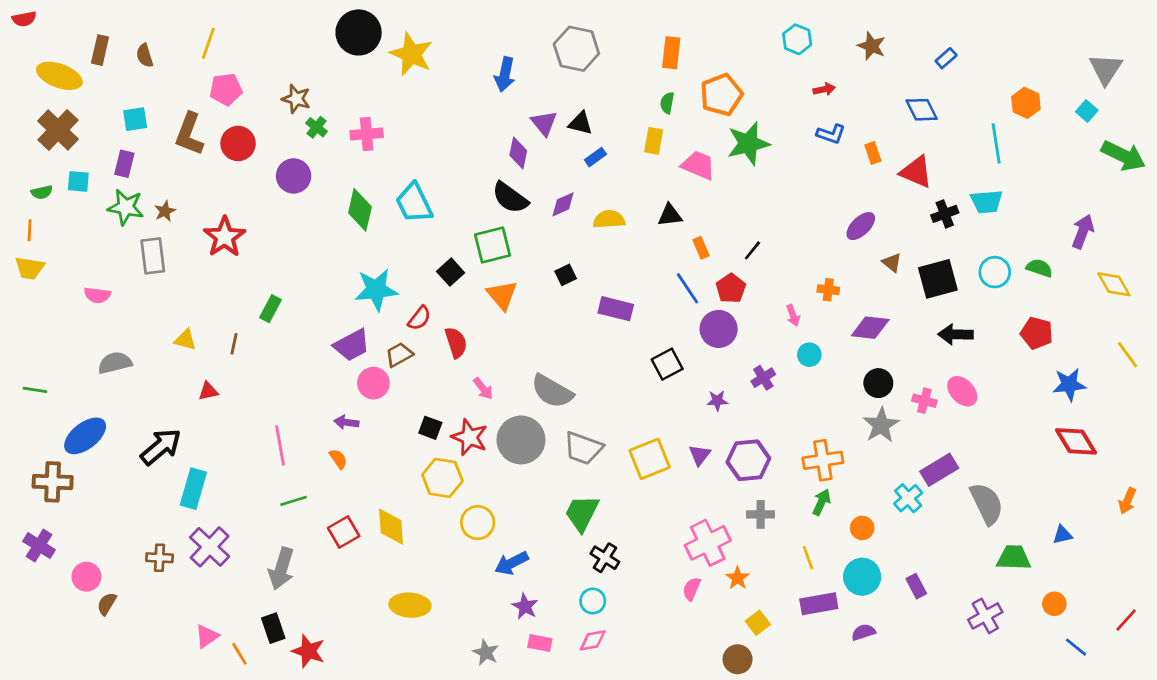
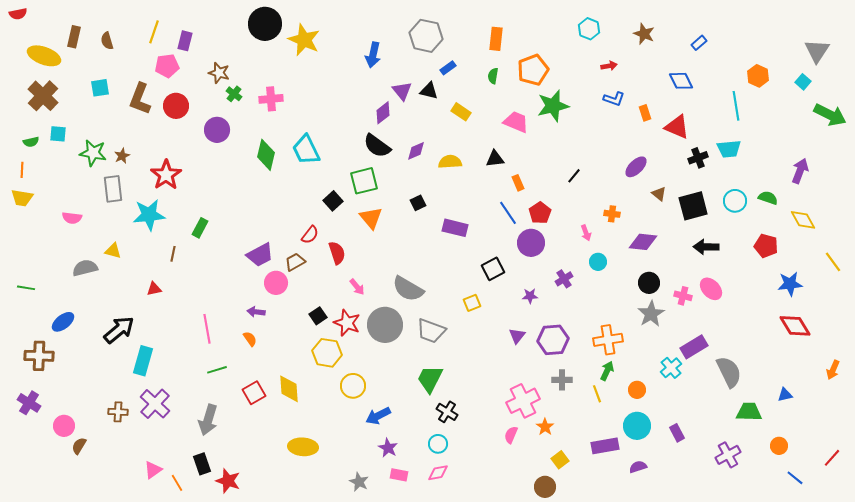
yellow rectangle: (654, 141) -> (461, 112), moved, turned -66
purple diamond: (518, 153) -> (383, 113), turned 40
blue rectangle: (595, 157) -> (448, 68), moved
purple rectangle: (124, 164) -> (185, 41), moved
black line: (752, 250) -> (574, 176), moved
yellow diamond: (1114, 284) -> (803, 220), moved
cyan star: (376, 290) -> (149, 215), moved
yellow triangle: (185, 340) -> (113, 251), moved
black square: (430, 428) -> (318, 316), turned 36
blue ellipse: (85, 436) -> (63, 322), size x0.7
yellow square: (650, 459) -> (472, 303), moved, size x0.6
yellow line: (808, 558) -> (597, 394), moved

